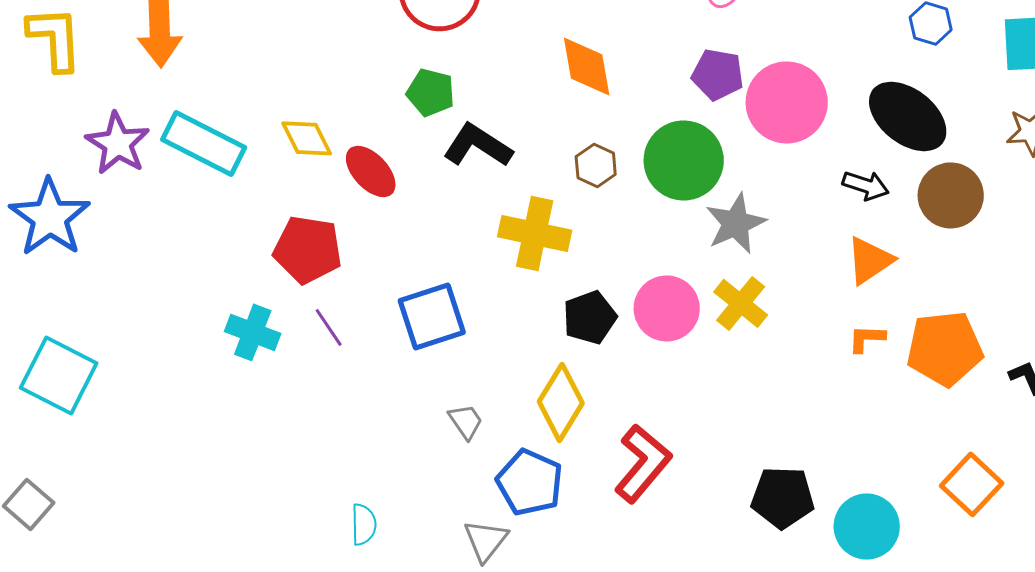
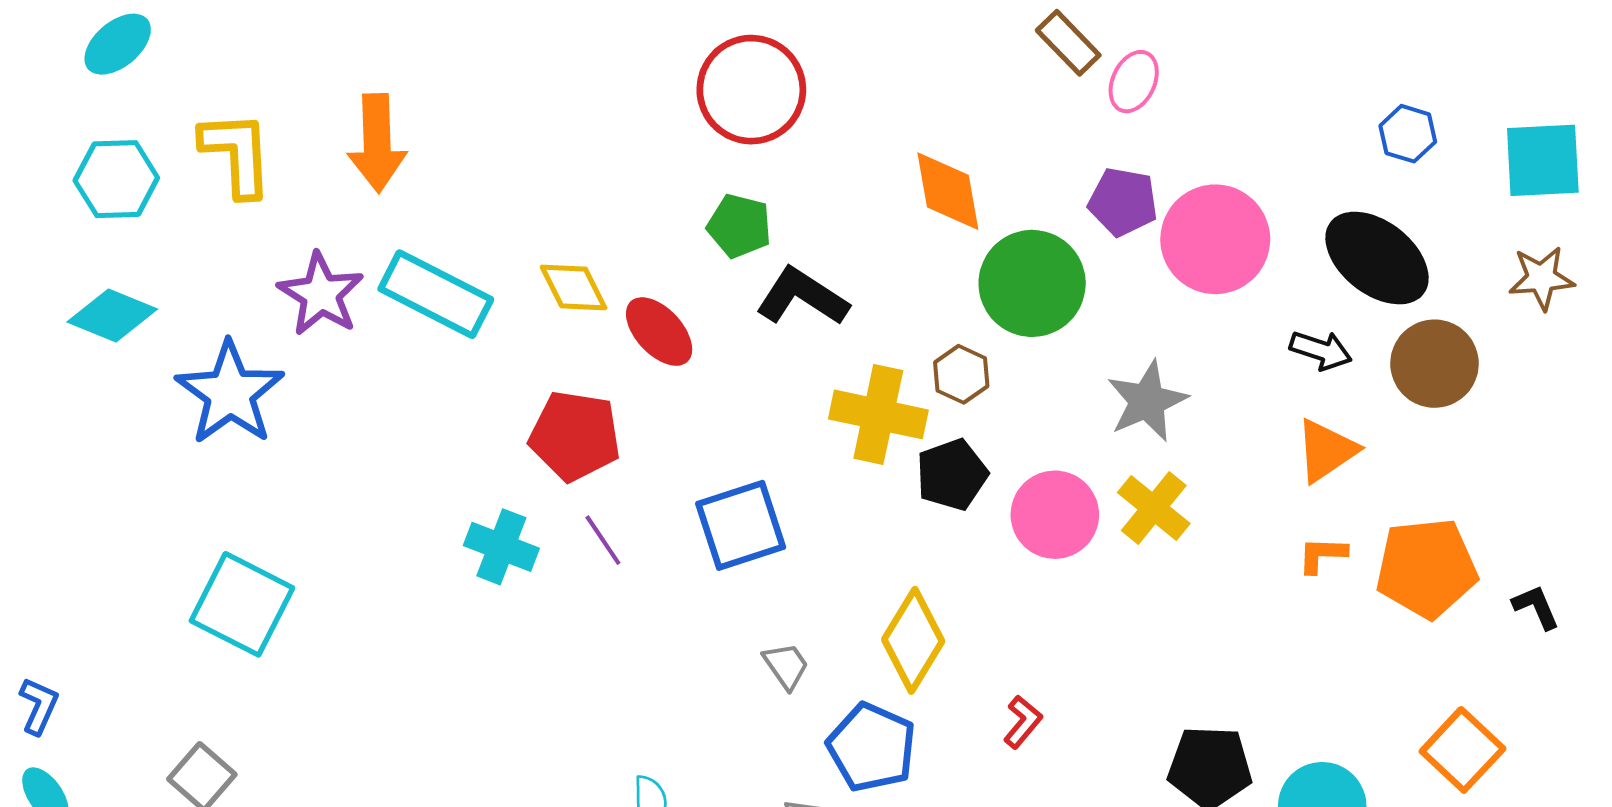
green circle: (684, 160) -> (1032, 283), moved
brown hexagon: (596, 165) -> (961, 374), moved
black pentagon: (590, 317) -> (952, 475), moved
red L-shape: (643, 463) -> (1023, 722), size x0.5

